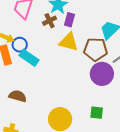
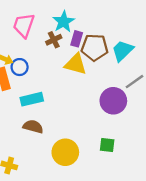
brown pentagon: (96, 49) -> (95, 47), moved
cyan rectangle: (29, 58) -> (32, 99), moved, turned -48
brown semicircle: (18, 96) -> (33, 127), moved

